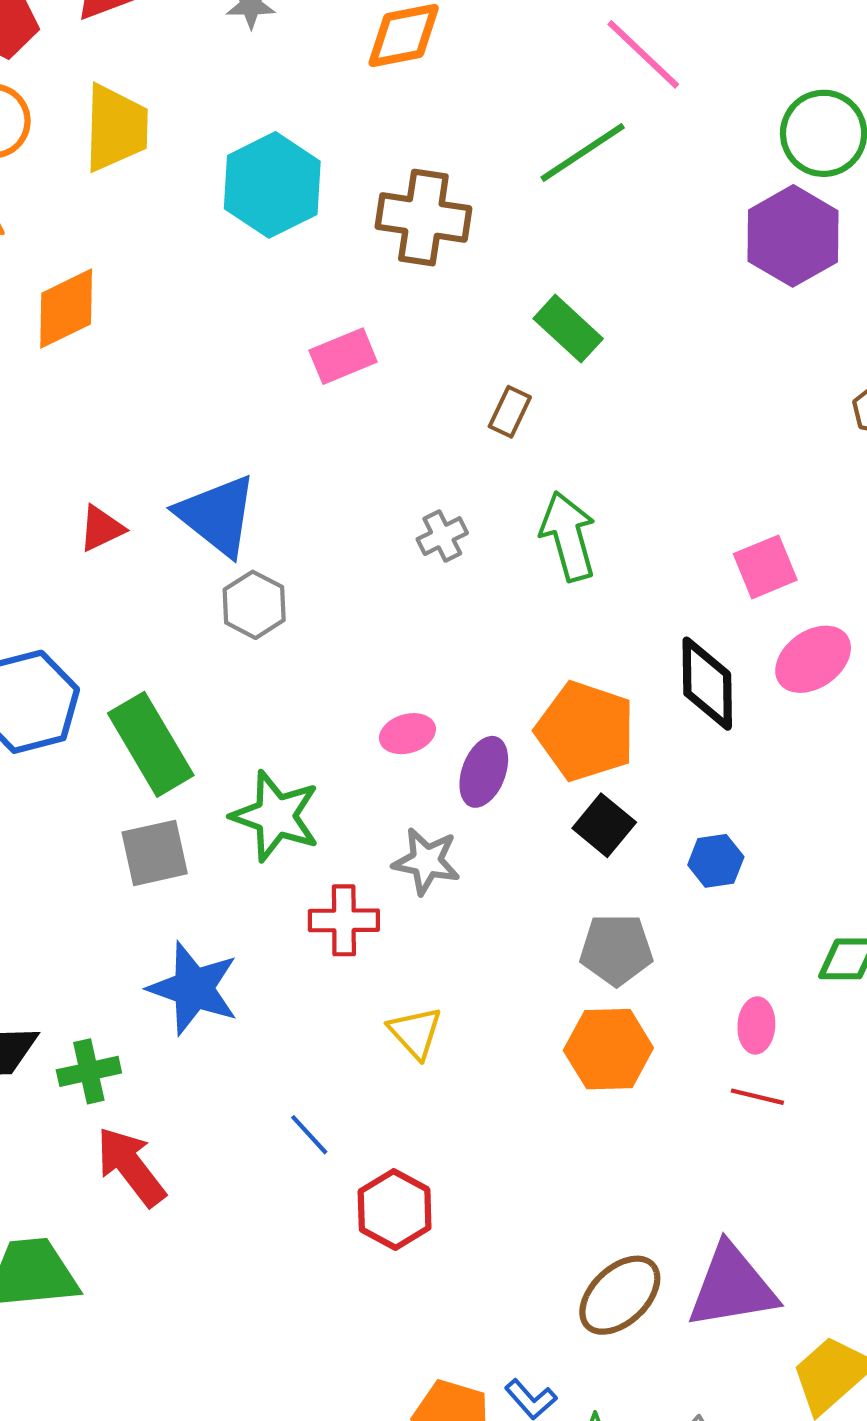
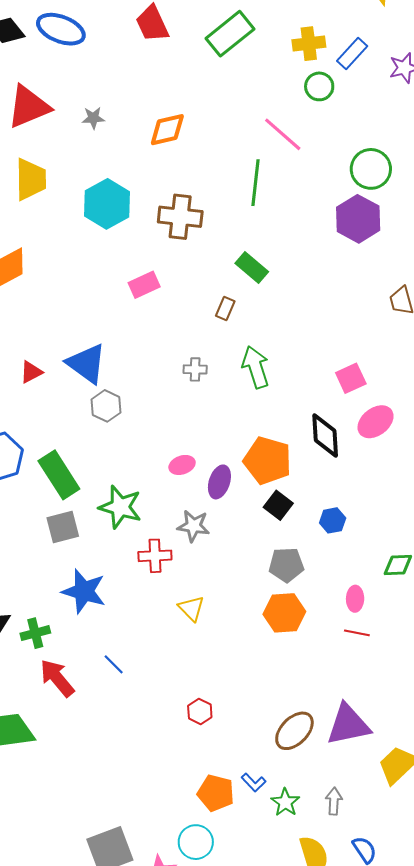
green line: (583, 152) -> (255, 183), turned -48
gray cross: (442, 536) -> (195, 369), turned 30
blue line: (309, 1135) -> (114, 664), moved
red hexagon: (395, 1209) -> (200, 712), moved, size x0.7

